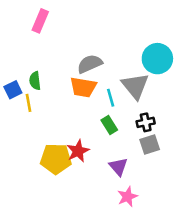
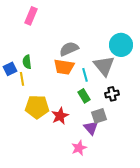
gray square: (150, 145) -> (99, 116), moved
yellow pentagon: (56, 159) -> (37, 107), moved
pink star: (127, 197) -> (79, 148), moved

